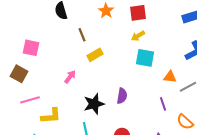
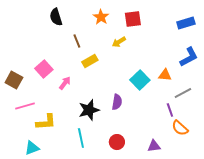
yellow arrow: (138, 36) -> (119, 42), moved
pink square: (31, 48) -> (44, 69), moved, turned 36
cyan square: (145, 58) -> (140, 80), moved, turned 36
orange triangle: (170, 77) -> (165, 75), moved
purple line: (163, 104) -> (170, 110), moved

